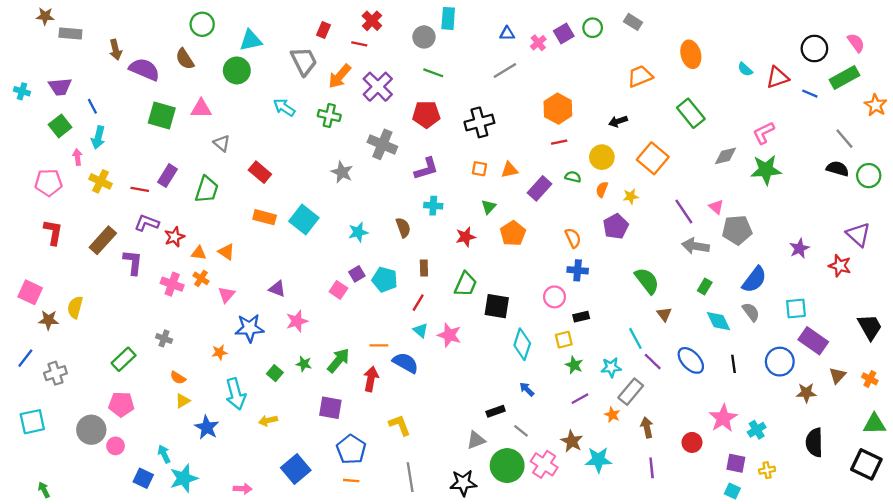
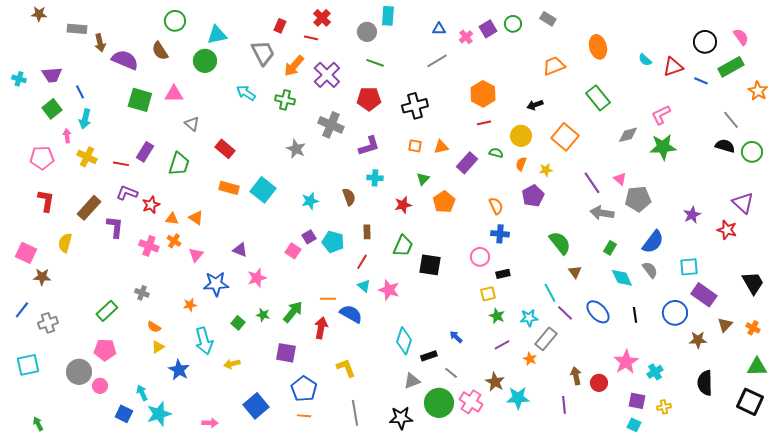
gray rectangle: (70, 34) -> (77, 29), moved
yellow semicircle: (75, 307) -> (65, 243), moved
cyan diamond: (522, 344) -> (404, 341), moved
brown arrow: (647, 427) -> (576, 376), moved

